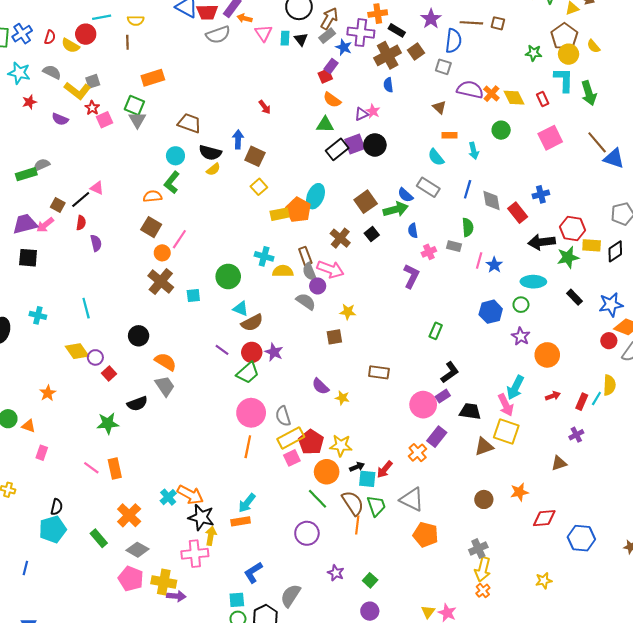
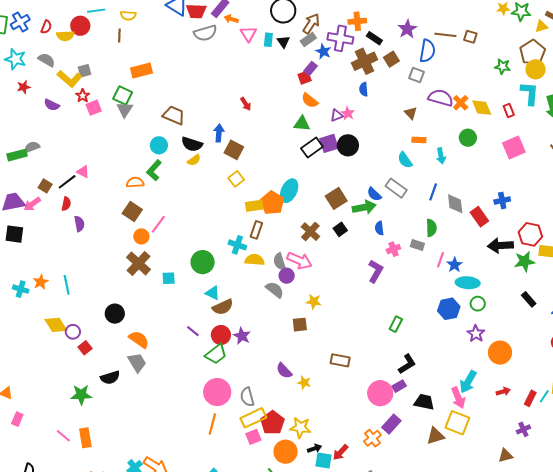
yellow semicircle: (70, 46) -> (65, 36), turned -36
brown rectangle: (305, 256) -> (256, 230), moved, turned 36
cyan ellipse: (533, 282) -> (468, 283), moved
orange star: (48, 393) -> (41, 282), moved

